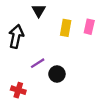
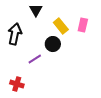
yellow rectangle: (66, 28) -> (61, 26), turned -49
black circle: (57, 74) -> (53, 44), moved

